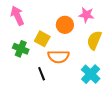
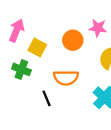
pink arrow: (17, 16) -> (17, 30), turned 48
yellow square: (42, 39) -> (37, 48), moved

